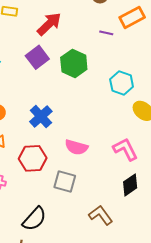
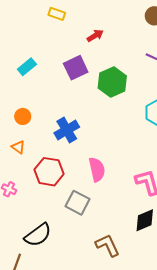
red arrow: (49, 24) -> (95, 36), size x0.6
pink semicircle: (76, 147) -> (97, 169), turned -130

